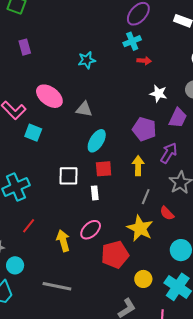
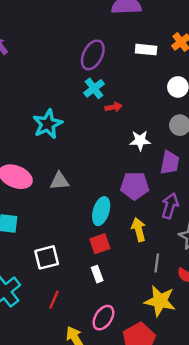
cyan star: (87, 60) -> (48, 124), size x1.4
cyan ellipse: (97, 141) -> (101, 211), moved
white square: (69, 176) -> (47, 257), moved
red line: (29, 226) -> (54, 300), moved

